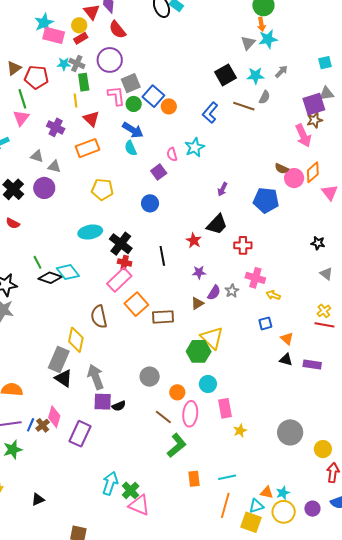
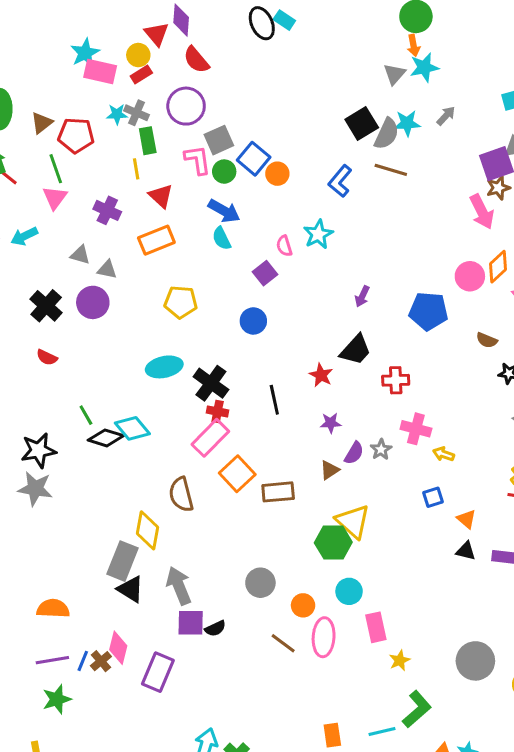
gray semicircle: (264, 97) -> (387, 134), moved, size x1.5
brown semicircle: (282, 169) -> (487, 340), moved
green L-shape: (177, 445) -> (417, 709), moved

